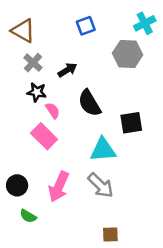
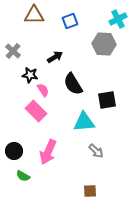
brown triangle: (23, 31) -> (34, 15), moved, turned -30
gray cross: (33, 63) -> (13, 51), moved
gray arrow: (101, 185) -> (96, 151), moved, size x0.7

